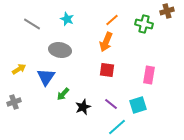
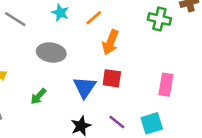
orange line: (112, 20) -> (94, 18), moved
blue triangle: (46, 77) -> (85, 87), moved
green arrow: (63, 94) -> (38, 96), moved

